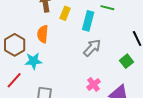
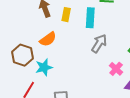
orange semicircle: (43, 34) -> (48, 39), turned -120
pink cross: (94, 84) -> (116, 69), moved

